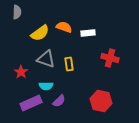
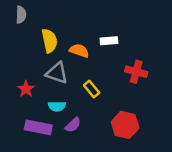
orange semicircle: (64, 27) -> (79, 51), moved
yellow semicircle: (40, 33) -> (49, 41), turned -66
yellow rectangle: (69, 64) -> (92, 89), moved, turned -32
purple rectangle: (31, 103) -> (38, 127), turned 35

